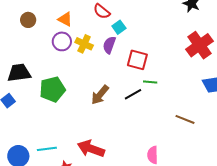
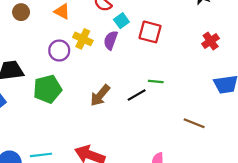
purple circle: (62, 41) -> (59, 51), moved
red cross: (199, 45) -> (211, 41), size x0.6
red square: (137, 60) -> (150, 32), moved

